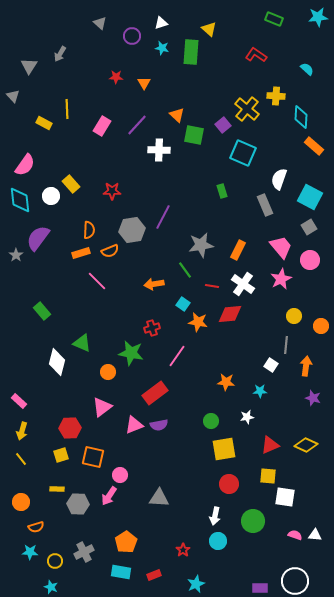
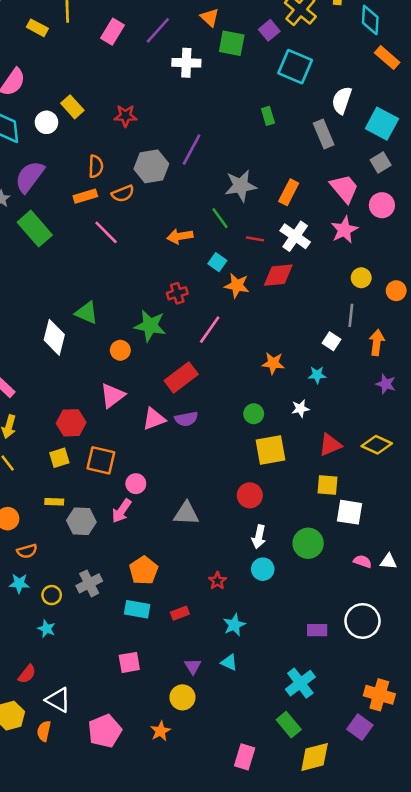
green rectangle: (42, 311) -> (35, 229), moved, size x1.5
red circle: (229, 484) -> (250, 495), moved

